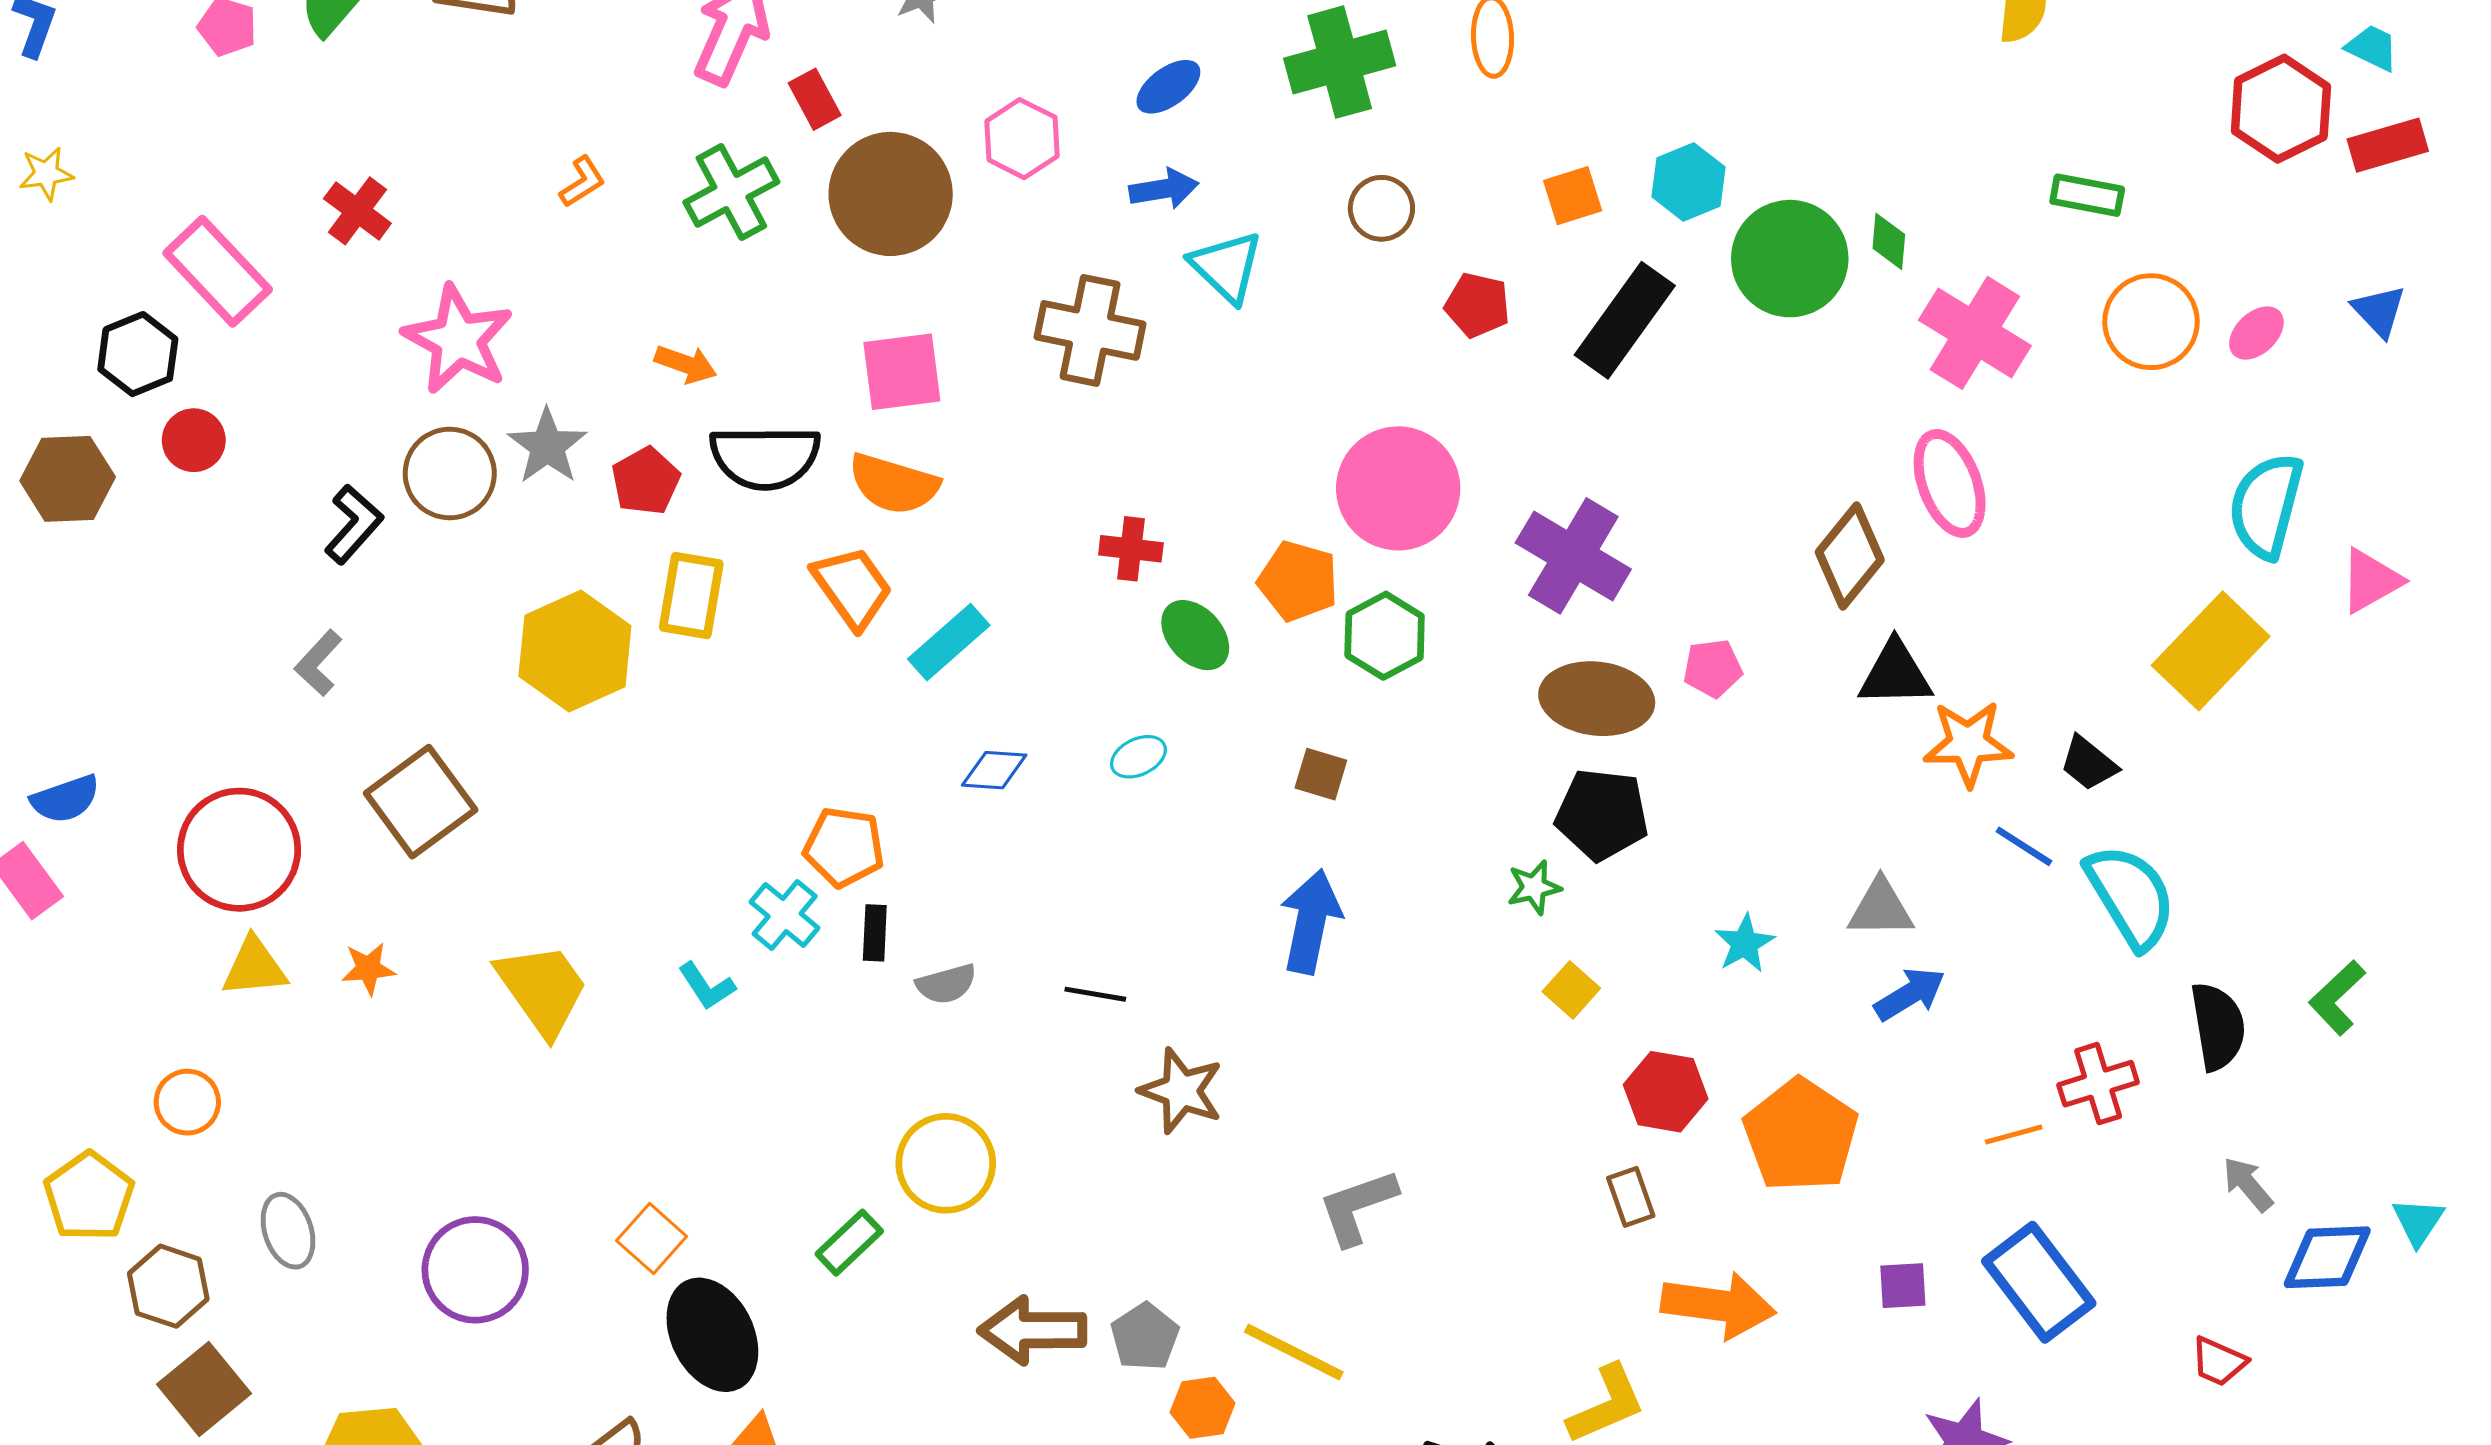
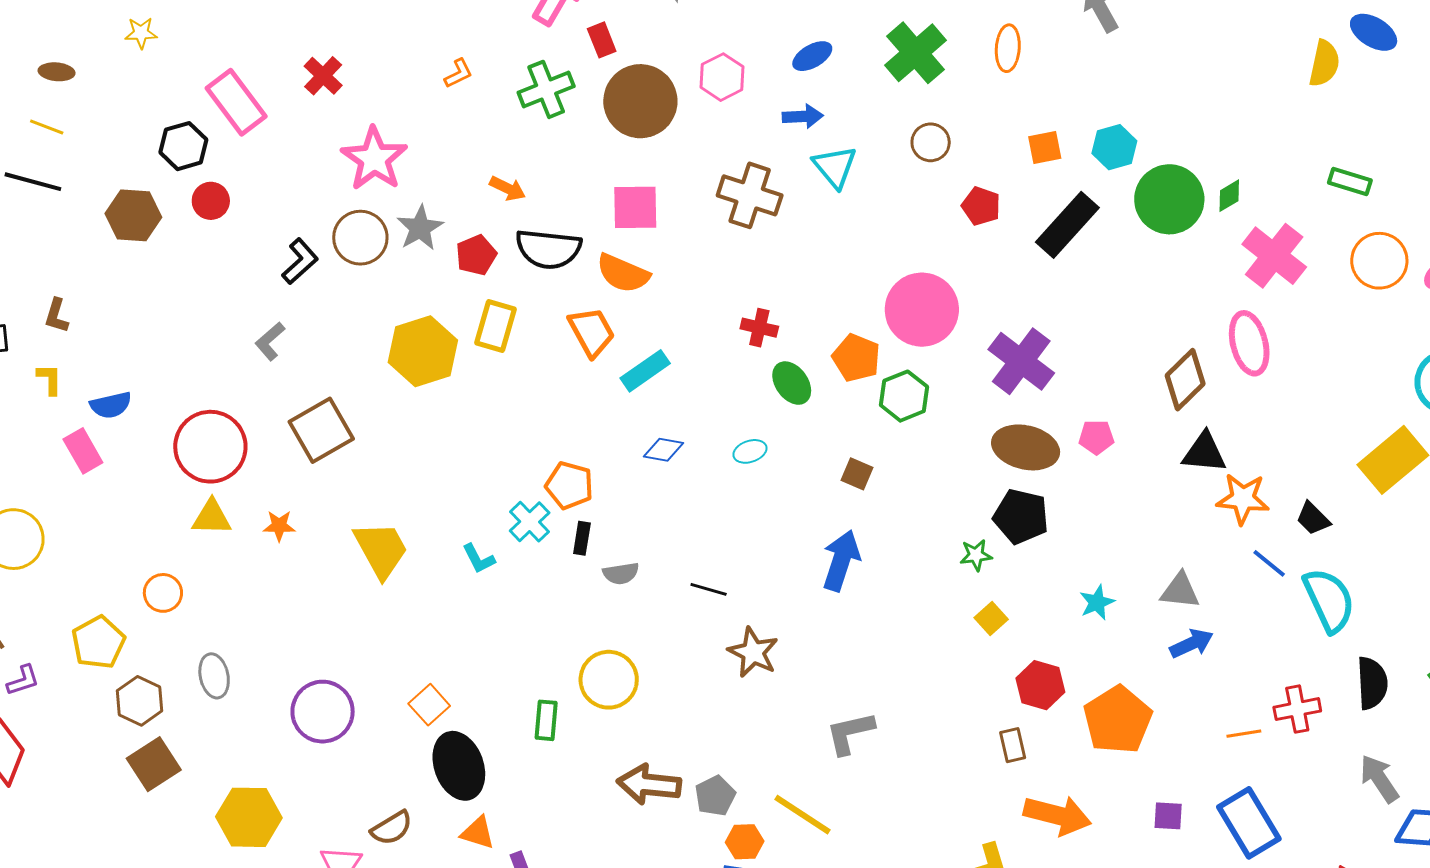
green cross: (1340, 62) -> (915, 53), turned -32
green diamond: (1889, 241) -> (1229, 196), turned 48
gray arrow: (2248, 1184) -> (1379, 779), size x1.4
green rectangle: (849, 1243) -> (546, 720), turned -48

